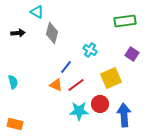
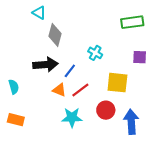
black arrow: (18, 33) -> (45, 65), moved, size x1.6
purple square: (132, 54) -> (140, 57), turned -32
yellow square: (111, 78) -> (117, 83), turned 30
cyan star: (79, 111) -> (72, 117), moved
orange rectangle: (15, 124) -> (16, 120), moved

